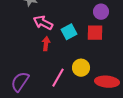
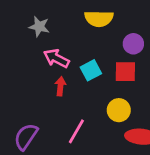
yellow circle: (81, 68) -> (119, 110), moved

